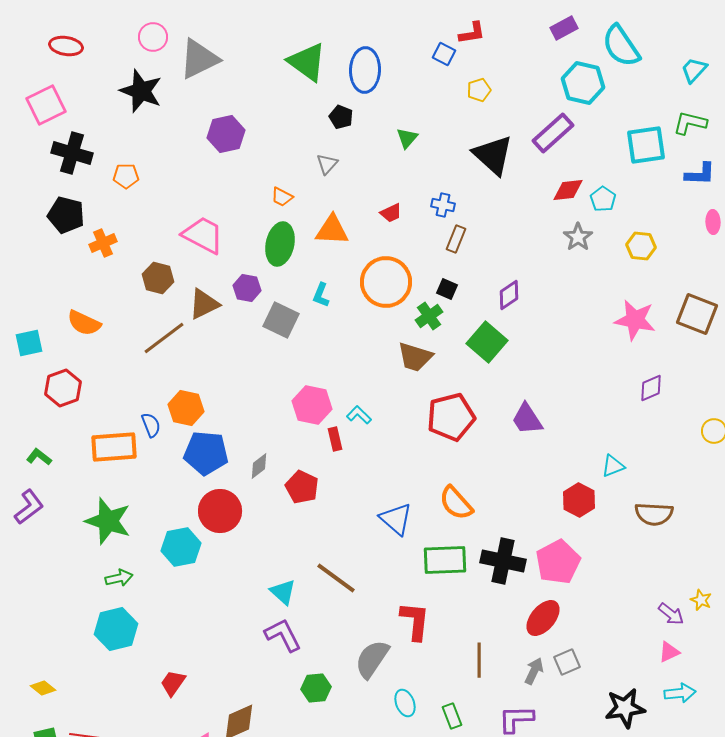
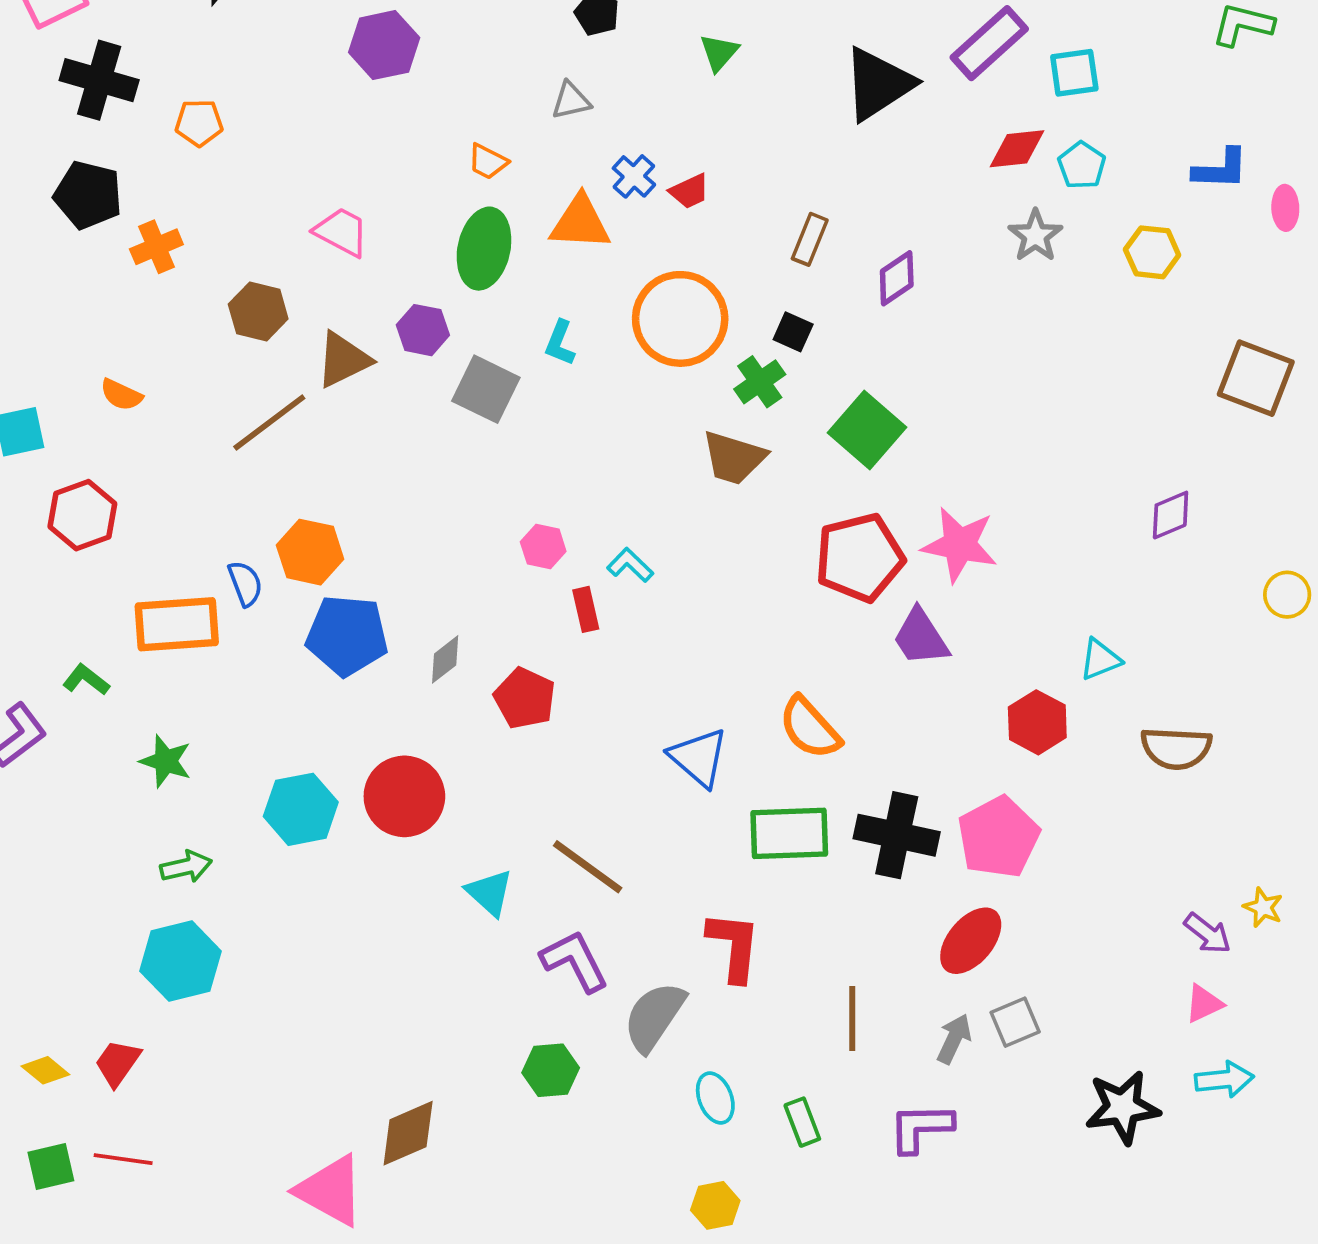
cyan square: (646, 145) -> (1074, 73), moved, size x0.7
black triangle: (493, 155) -> (878, 84), turned 45
gray triangle: (327, 164) -> (571, 101), turned 35
blue L-shape: (700, 174) -> (1221, 169), moved
blue cross: (443, 205) -> (634, 176), moved, turned 30
pink trapezoid: (203, 235) -> (341, 232), size x0.7
purple diamond: (509, 295) -> (897, 278), moved
pink star: (635, 320) -> (960, 545), moved
orange semicircle: (84, 323) -> (121, 395), size x0.7
pink hexagon: (312, 405) -> (543, 547), size x0.6
red pentagon: (451, 417) -> (860, 558), moved
purple trapezoid: (527, 419) -> (921, 637), moved
green L-shape: (39, 457) -> (86, 680), moved
red circle: (220, 511) -> (404, 796), moved
green star: (108, 521) -> (166, 761), size x0.6
purple L-shape: (283, 635) -> (575, 961), moved
red trapezoid: (173, 683) -> (118, 1063), moved

